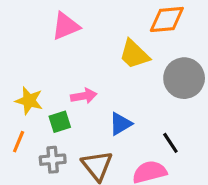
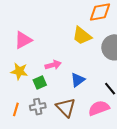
pink triangle: (66, 26) -> (23, 40), moved
orange line: (19, 142) -> (16, 109), moved

